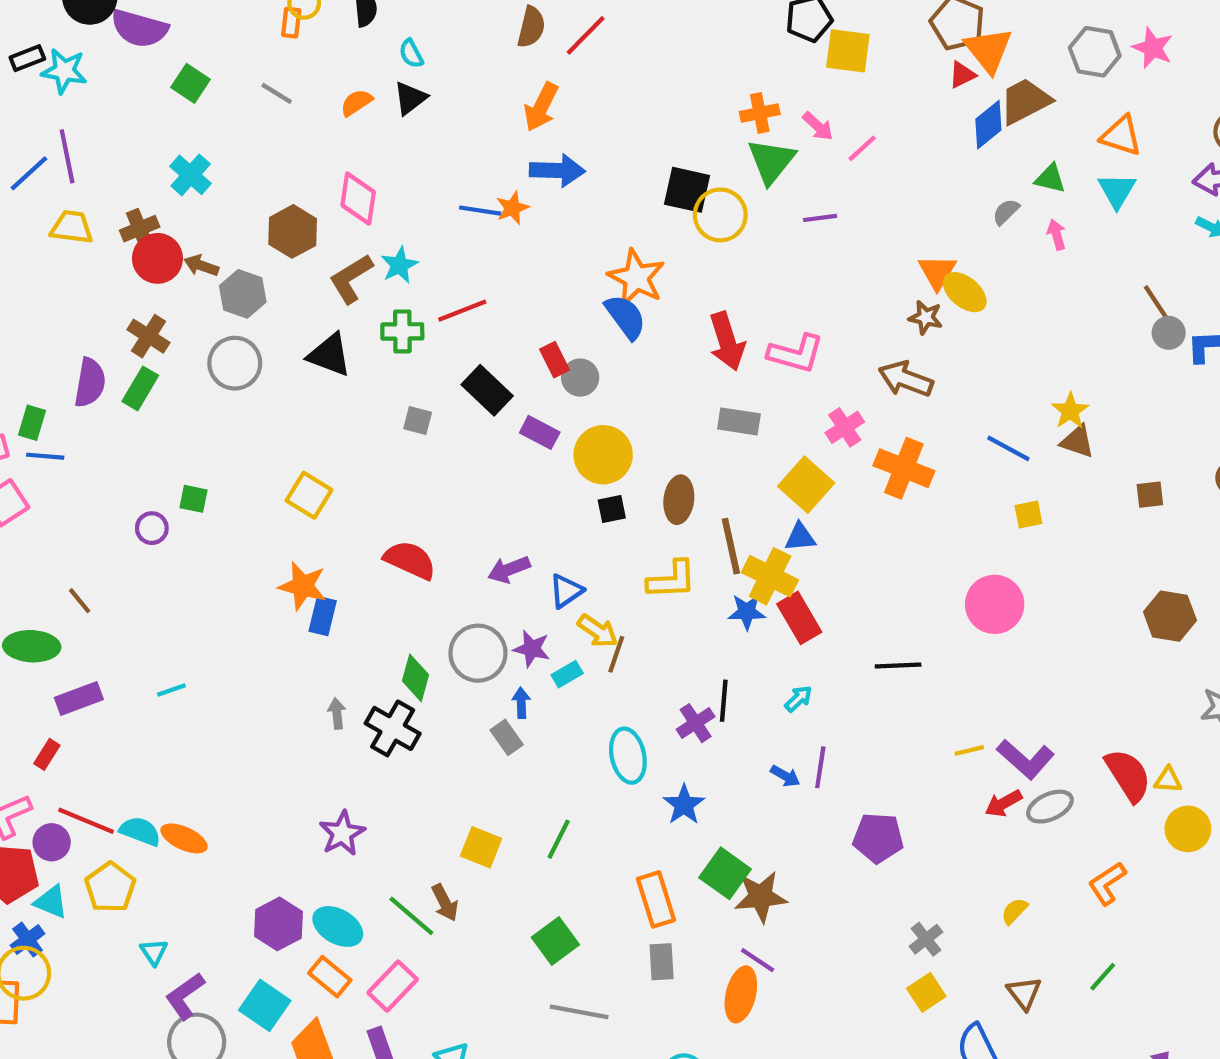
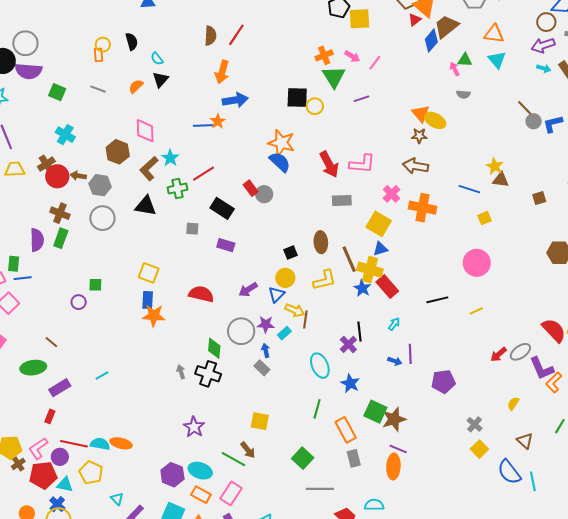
gray semicircle: (1006, 212) -> (463, 94), moved, turned -120
yellow circle: (720, 215) -> (315, 106), size x0.7
pink arrow: (1057, 235) -> (454, 69), moved
purple rectangle: (540, 432) -> (226, 245), moved
yellow circle: (603, 455) -> (285, 278), moved, size x0.7
blue star: (747, 612) -> (362, 288), turned -30
blue rectangle: (323, 616) -> (148, 300), moved
yellow line: (969, 750) -> (476, 311), moved
purple L-shape: (1026, 759) -> (542, 368), moved, turned 36
green line: (559, 839) -> (317, 409), moved

